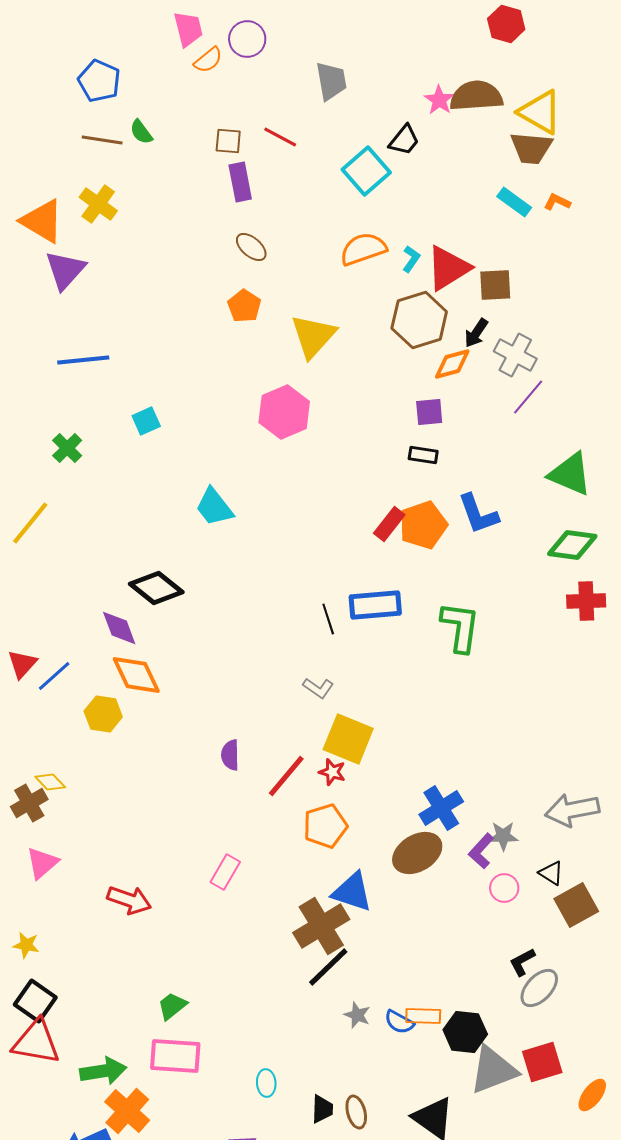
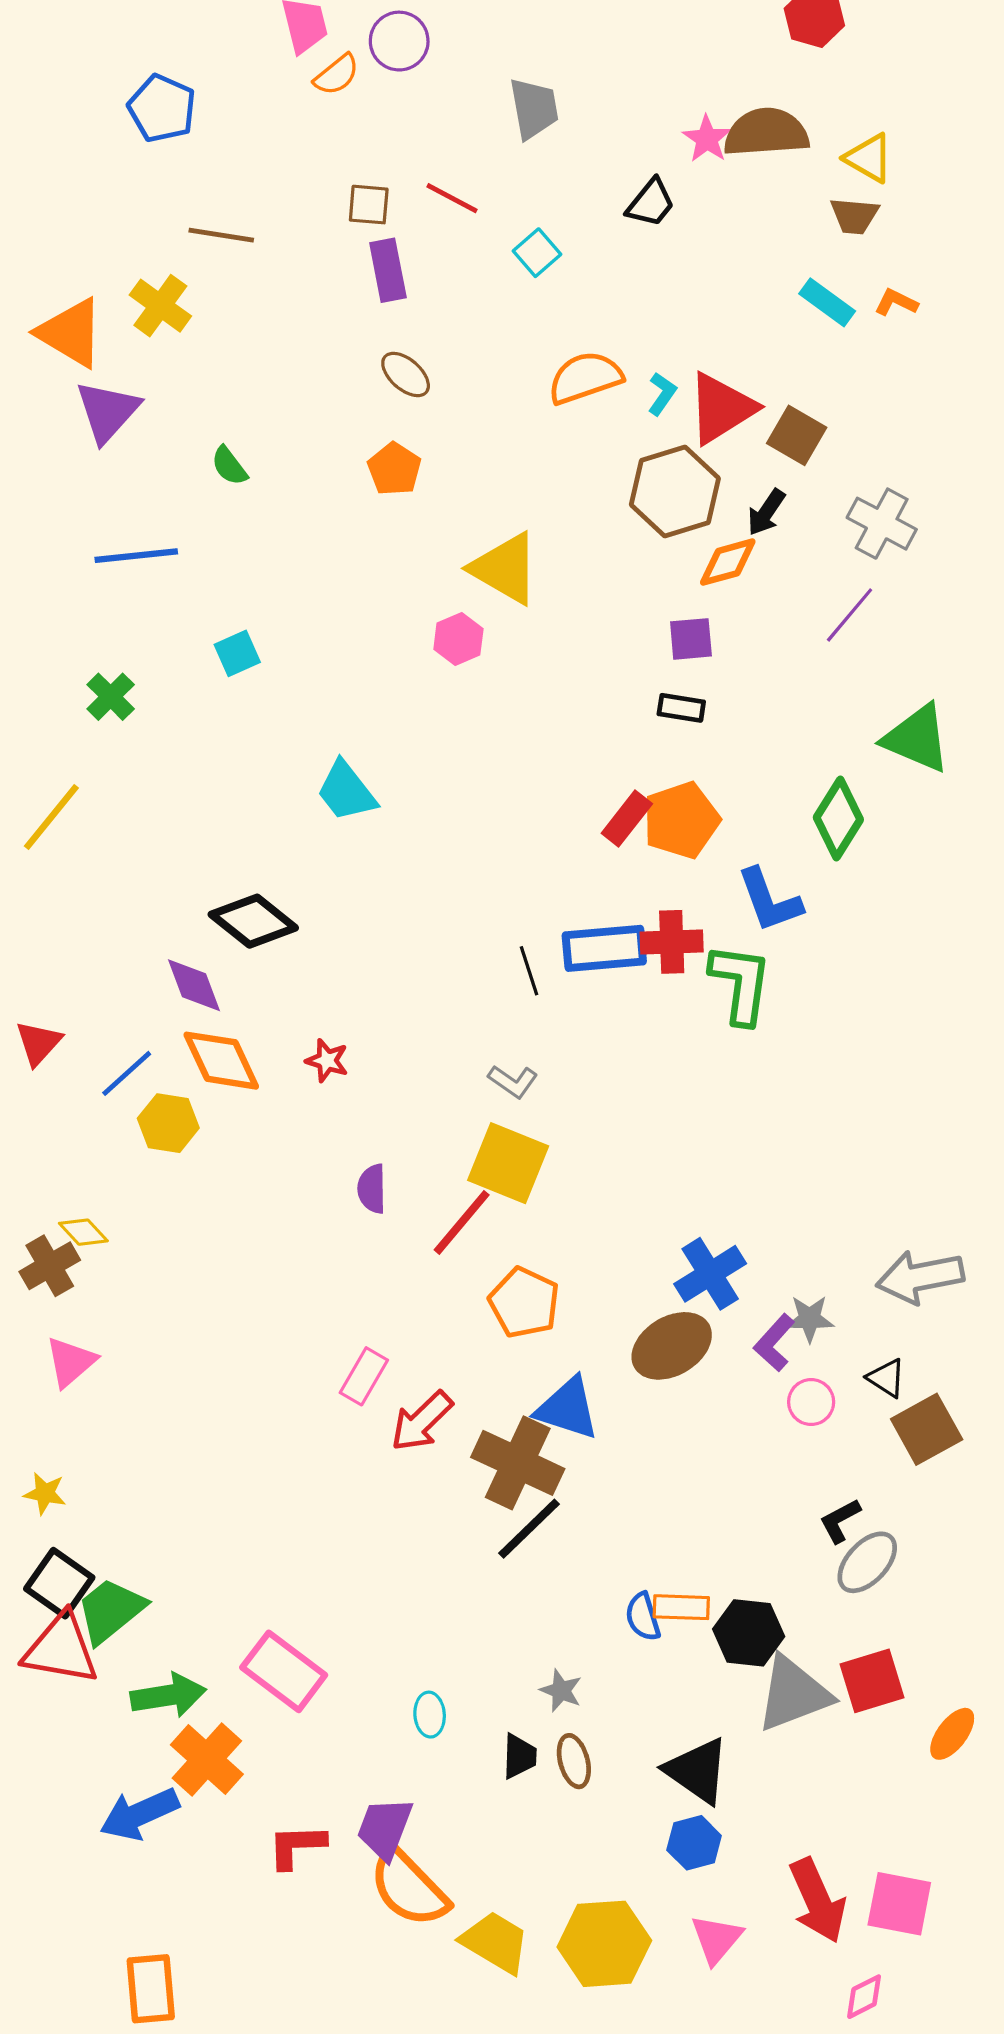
yellow triangle: (540, 112) -> (869, 158), size x0.7
green semicircle: (141, 132) -> (229, 466), moved
brown line: (102, 140) -> (221, 235), moved
brown trapezoid: (531, 148) -> (854, 216), size x0.7
cyan square: (366, 171) -> (537, 253), moved, size x0.6
brown square: (495, 285) -> (797, 435), turned 33
yellow triangle: (313, 336) -> (505, 568), moved, turned -42
gray cross: (515, 355) -> (882, 524), moved
pink hexagon: (284, 412) -> (458, 639), size x0.6
blue L-shape: (478, 514) -> (769, 900), moved
green diamond: (572, 545) -> (838, 819), moved, turned -66
red cross: (586, 601) -> (672, 942), moved
blue line: (54, 676) -> (127, 1073), moved
yellow square: (348, 739) -> (508, 1163), moved
red star: (332, 772) -> (327, 1061), moved
orange pentagon: (325, 826) -> (524, 1303), turned -30
red arrow: (129, 900) -> (422, 1421), moved, turned 117
brown cross: (321, 926) -> (518, 1463), turned -34
green trapezoid: (172, 1006) -> (111, 1610), moved, size x1.5
gray star: (357, 1015) -> (561, 1691), moved
blue semicircle: (399, 1022) -> (643, 1617), turned 44
pink rectangle: (175, 1056) -> (284, 1671), turned 33

